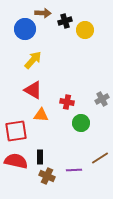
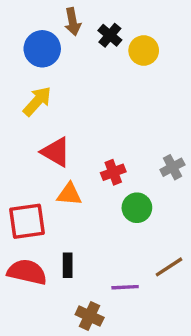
brown arrow: (43, 13) -> (73, 22), turned 77
black cross: (65, 21) -> (110, 35), turned -32
yellow arrow: (33, 60) -> (37, 101), moved
red cross: (67, 102) -> (113, 172), turned -32
brown cross: (47, 176) -> (90, 316), moved

